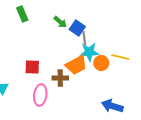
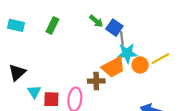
green rectangle: (22, 14) -> (52, 25), moved, turned 49
yellow line: (120, 57) -> (160, 59), turned -42
red square: (32, 67) -> (51, 99), moved

